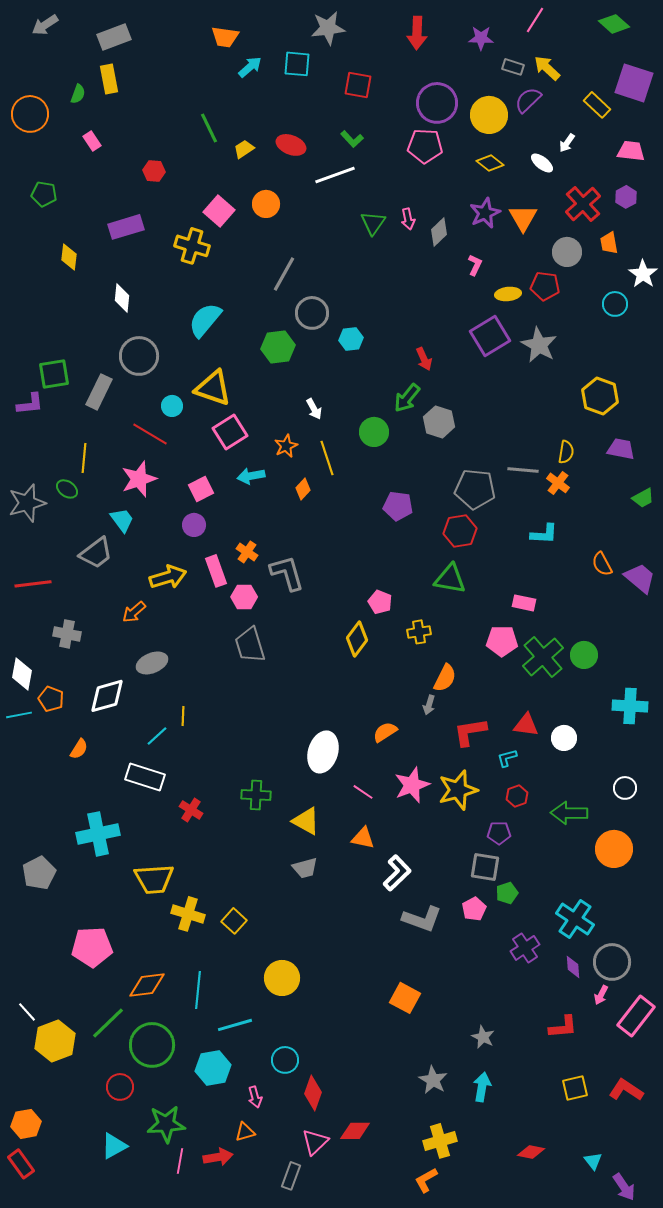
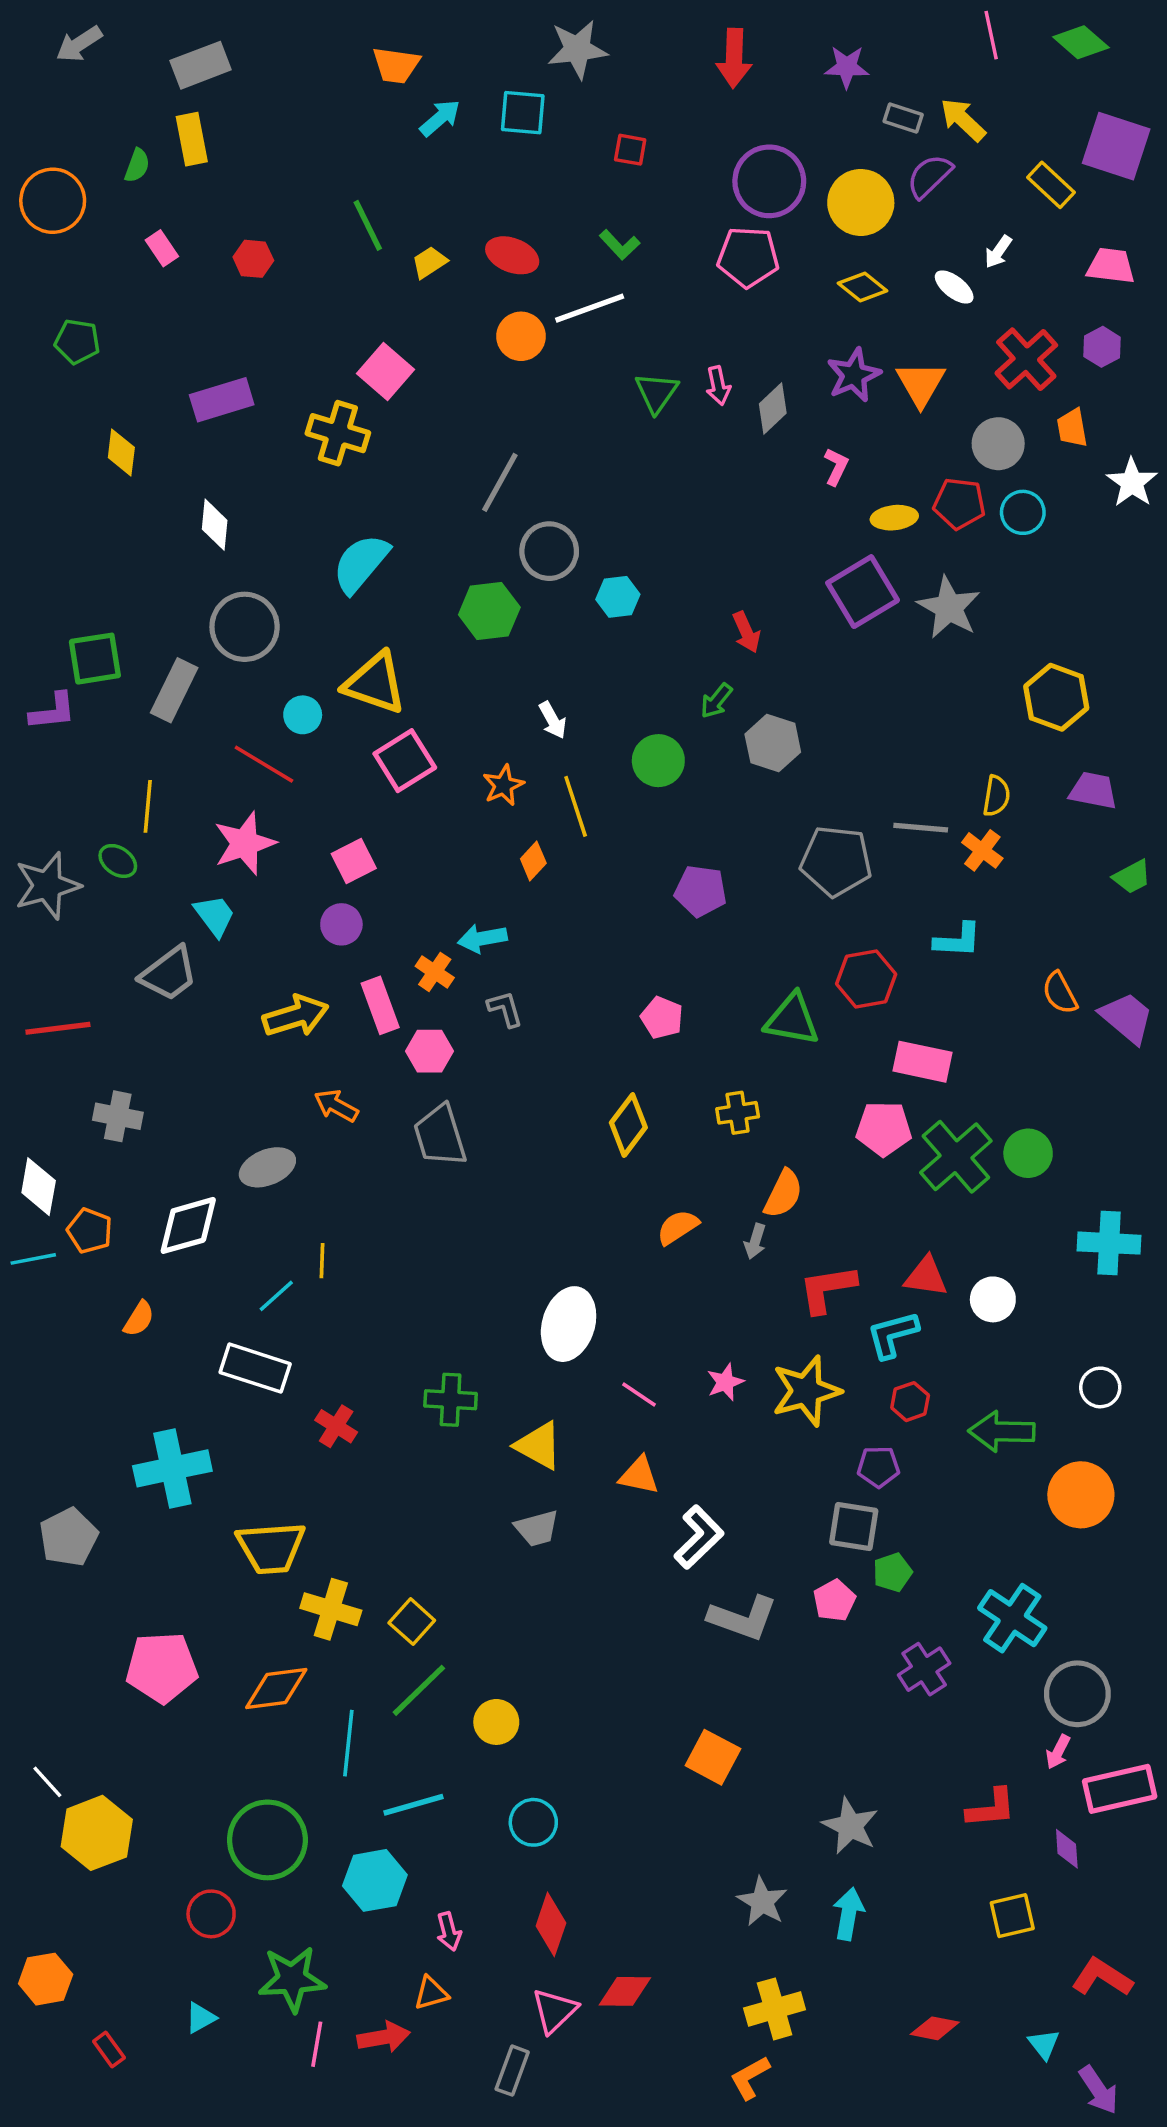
pink line: (535, 20) -> (991, 35), moved, turned -44
red square: (358, 85) -> (630, 150), size x0.7
red hexagon: (154, 171) -> (253, 259), moved
orange circle: (266, 204) -> (521, 336), moved
cyan circle: (615, 304) -> (1023, 512), moved
green arrow: (407, 398) -> (716, 701), size x0.7
cyan arrow: (251, 476) -> (482, 938), moved
red hexagon: (460, 531) -> (866, 979), moved
gray L-shape: (287, 573) -> (505, 1009), size x0.6
pink pentagon: (380, 602) -> (662, 1018), moved
pink rectangle: (524, 603) -> (922, 1062), size x1.4
orange arrow: (134, 612) -> (336, 1106), moved, turned 70
orange semicircle: (385, 732) -> (678, 1227), moved
cyan L-shape: (507, 758) -> (893, 1335), size x1.5
pink star: (412, 785) -> (725, 1382), size x0.6
purple diamond: (573, 967) -> (1067, 1849), moved
yellow circle: (282, 978) -> (496, 1722), size x0.7
orange diamond: (147, 985) -> (276, 1689), moved
pink rectangle: (636, 1016) -> (1120, 1789), turned 39
green line: (108, 1023) -> (419, 1690), moved
gray star: (483, 1037) -> (850, 1826), size x1.4
cyan circle: (285, 1060) -> (533, 1822), moved
red L-shape: (626, 1090) -> (1102, 1977), moved
cyan triangle: (114, 1146) -> (201, 2018), size x0.7
red rectangle: (21, 1164) -> (109, 2049), moved, size x0.7

